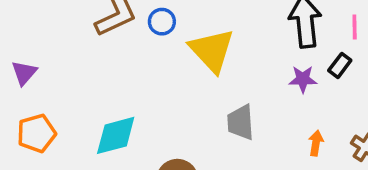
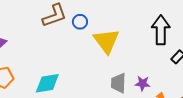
purple star: (303, 79) -> (143, 83), moved

